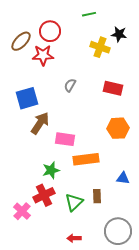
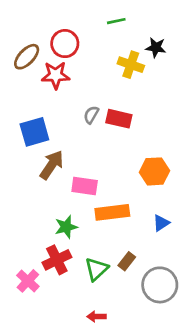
red rectangle: (113, 88) -> (119, 119), moved
blue triangle: (123, 178) -> (161, 223), moved, turned -40
brown rectangle: (97, 196) -> (127, 261), turned 40
gray circle: (118, 231) -> (160, 285), moved

